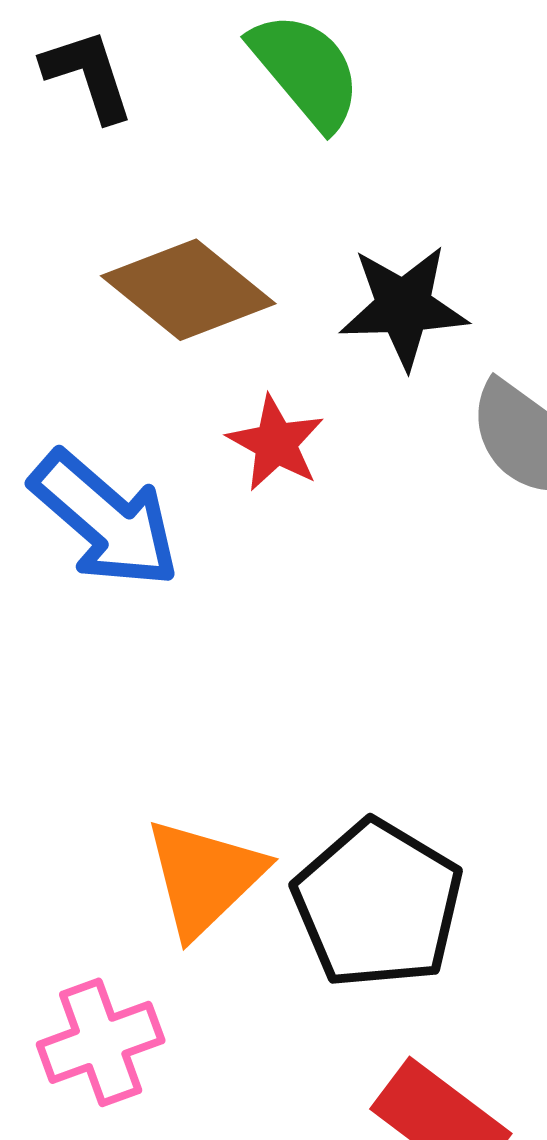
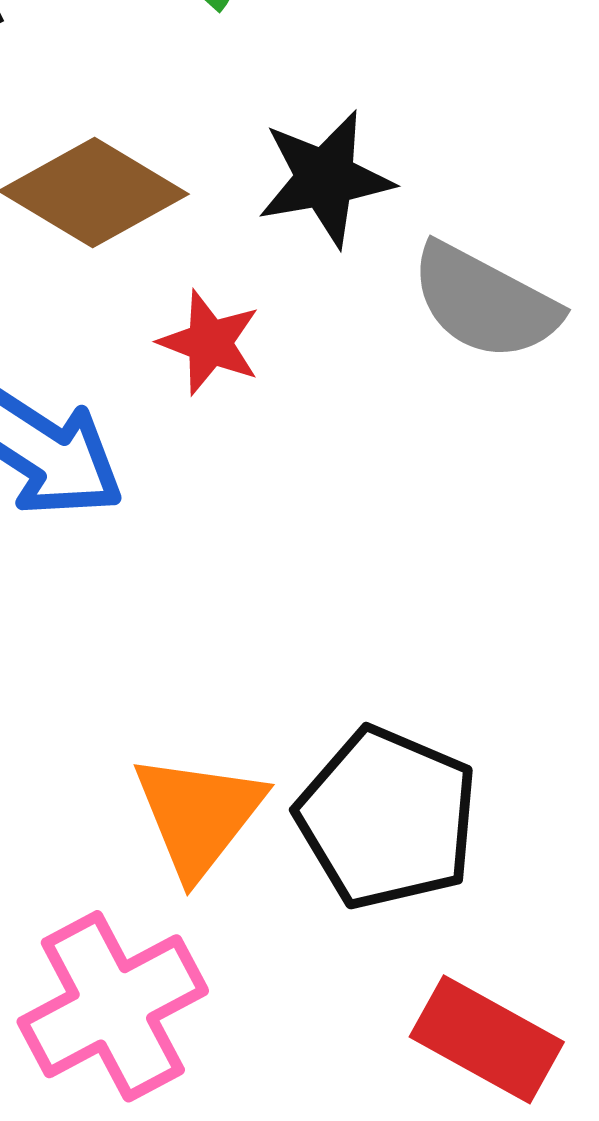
pink cross: (101, 1042) -> (113, 1006), size x1.4

